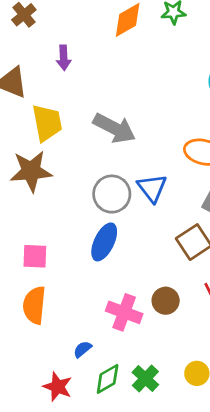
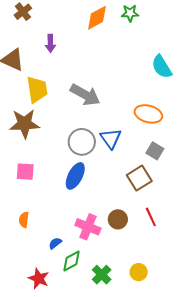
pink square: (35, 256) -> (25, 172), moved
orange semicircle: (34, 305) -> (24, 220), size x0.6
blue semicircle: (82, 349) -> (55, 243), moved
green diamond: (108, 379) -> (71, 261), moved

